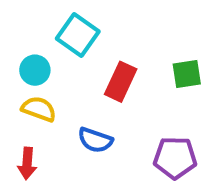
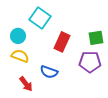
purple pentagon: (175, 158) -> (90, 62), moved
red arrow: (27, 163) -> (26, 84), moved, turned -42

